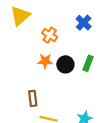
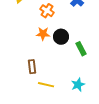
green rectangle: (88, 63) -> (81, 49), moved, turned -48

